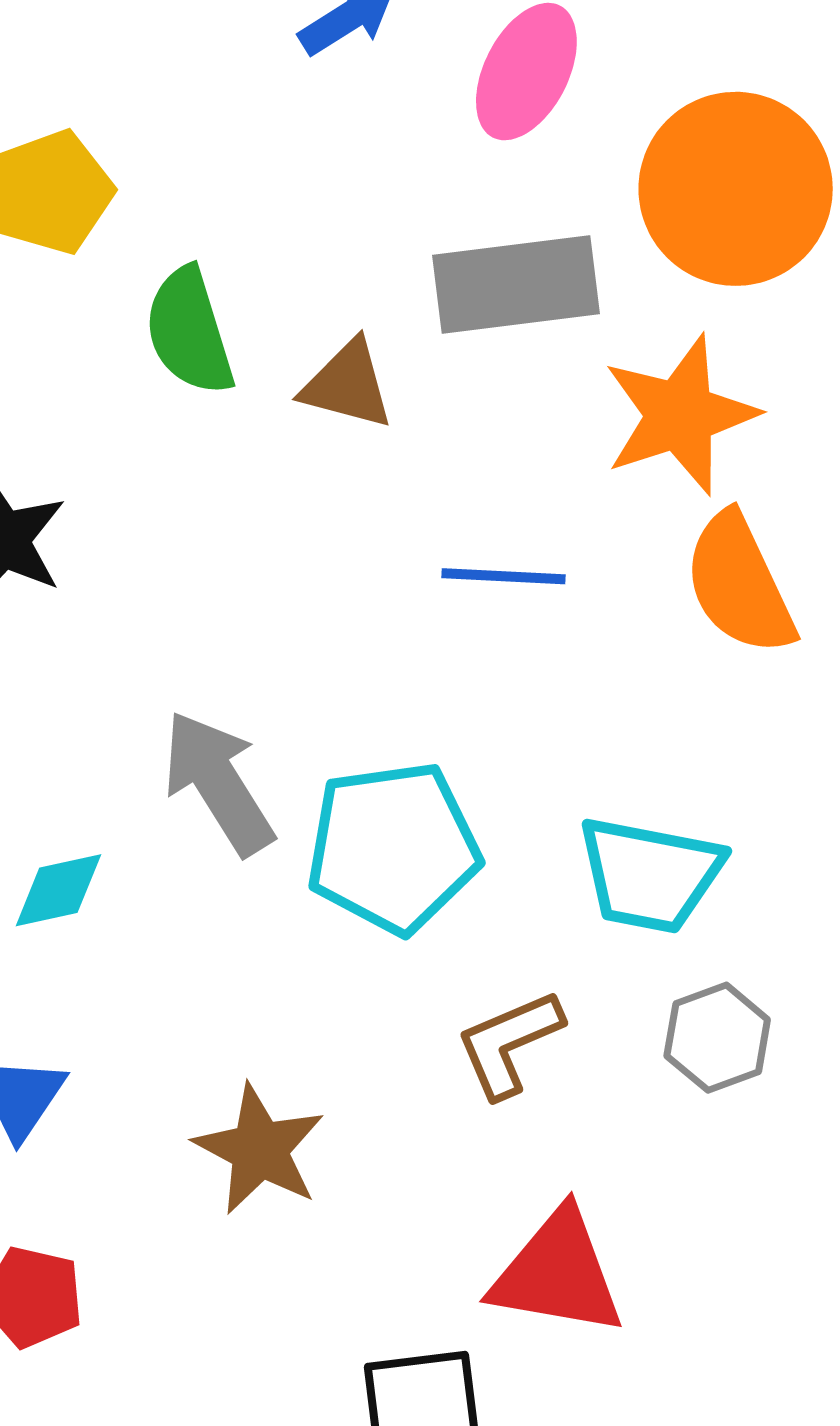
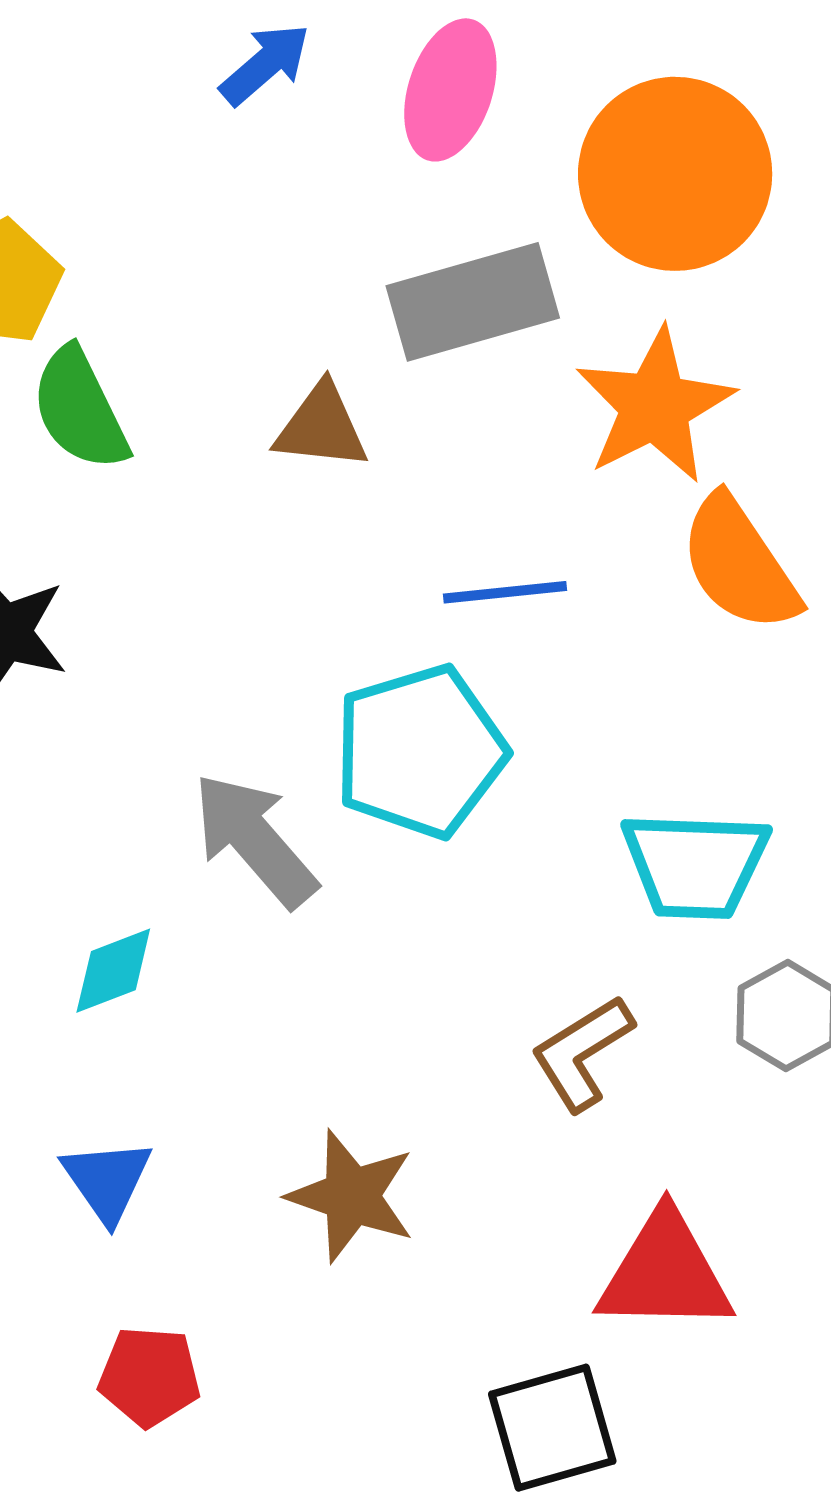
green semicircle: (189, 331) -> (80, 409), moved
cyan pentagon: (393, 848) -> (420, 751), moved

